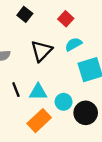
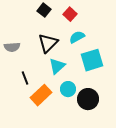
black square: (25, 14) -> (44, 10), moved
cyan triangle: (38, 92) -> (57, 66), moved, turned -42
orange rectangle: (39, 121) -> (41, 95), moved

